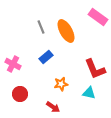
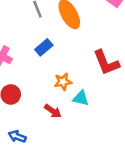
cyan triangle: (89, 93) -> (81, 98), moved

